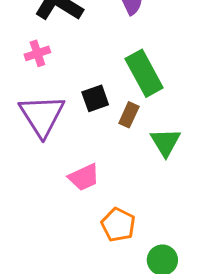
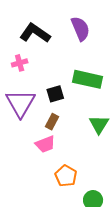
green rectangle: (144, 73) -> (87, 79), turned -52
brown rectangle: (129, 115) -> (52, 122), moved

